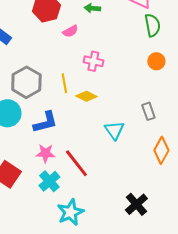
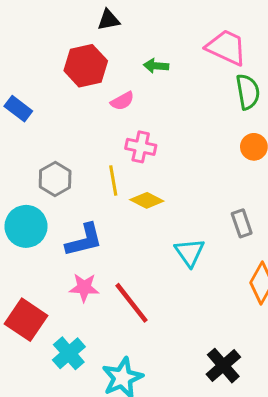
pink cross: (93, 61) -> (141, 147), moved
gray hexagon: (26, 82) -> (55, 179), size x0.7
cyan cross: (49, 181) -> (69, 353), moved

